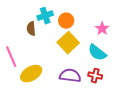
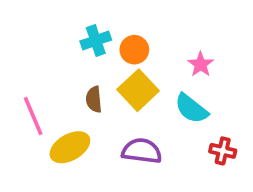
brown semicircle: (31, 29) -> (94, 99), moved
red cross: (95, 76) -> (223, 151), moved

